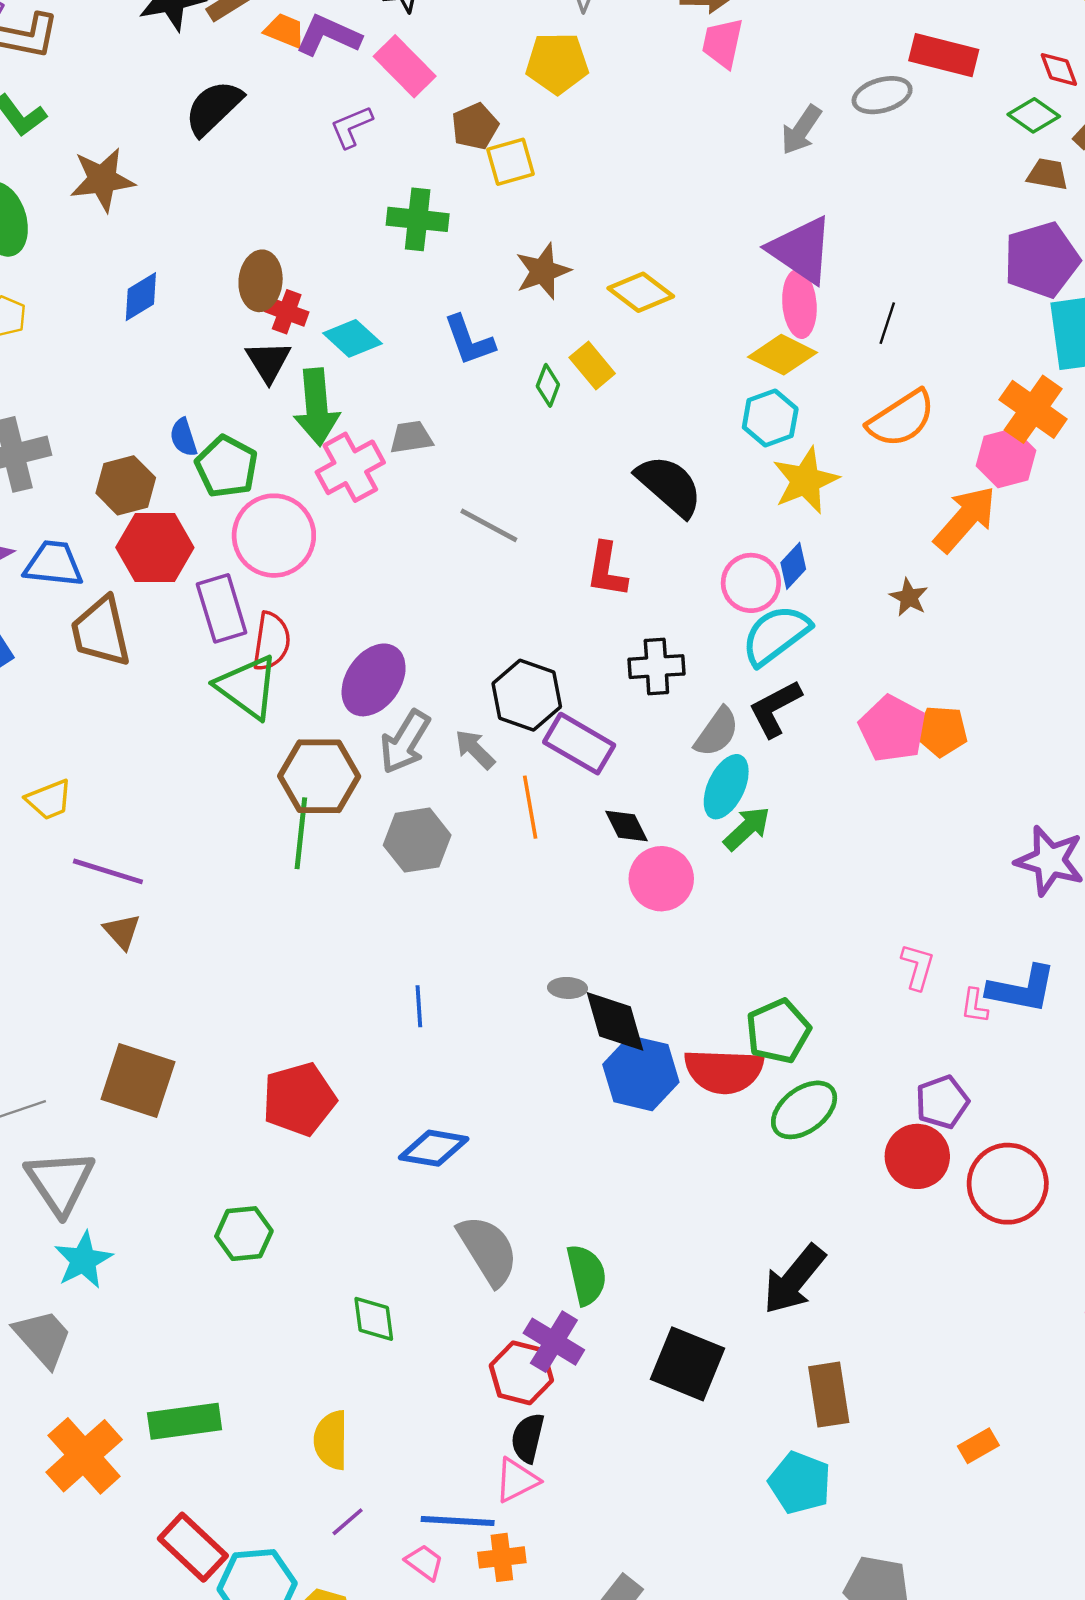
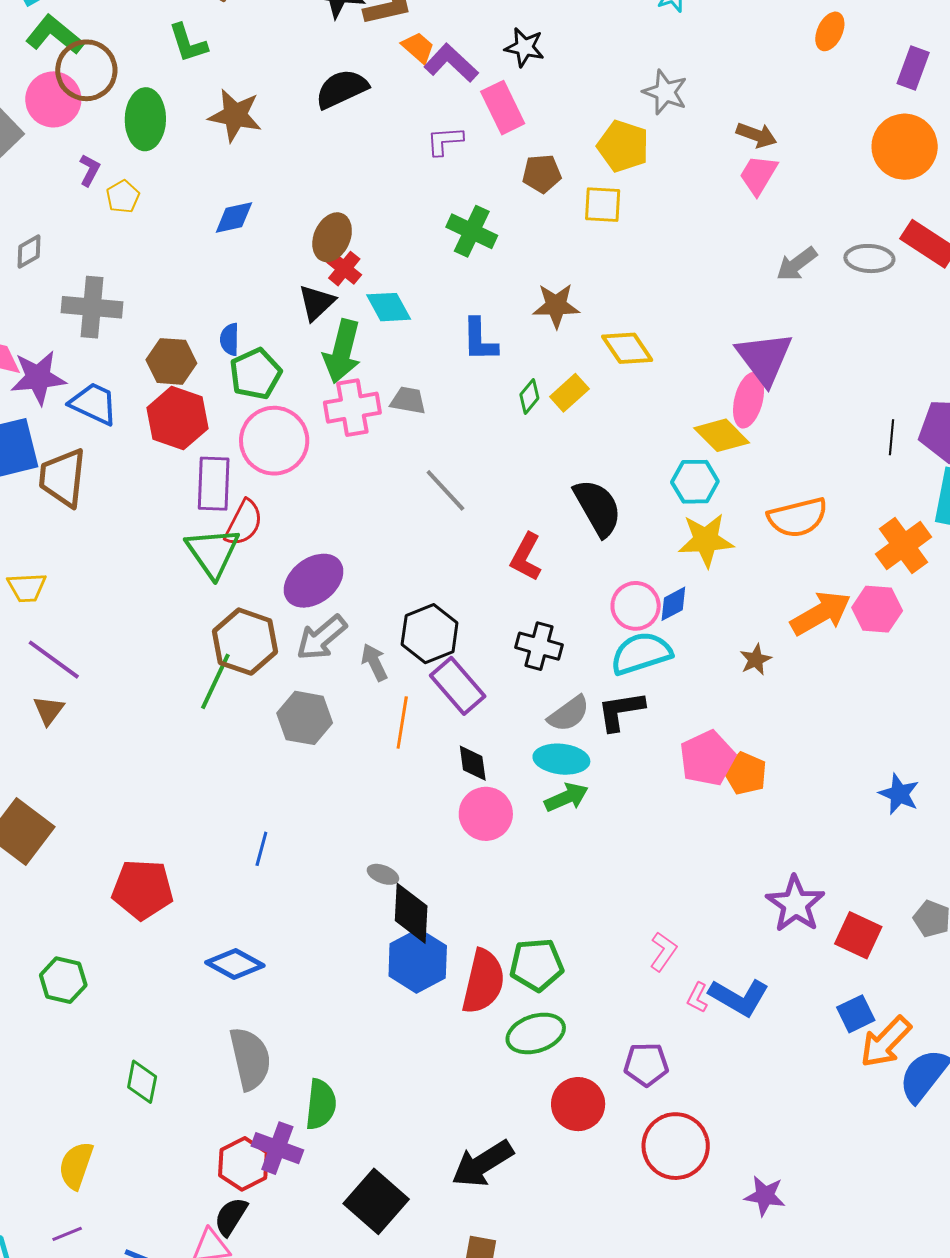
yellow square: (510, 162) -> (603, 205), moved
black line: (887, 323) -> (891, 437), moved, turned -32
yellow rectangle: (592, 366) -> (569, 393), turned 69
pink hexagon: (1006, 458) -> (877, 609), moved
brown trapezoid: (101, 632) -> (63, 478), moved
cyan ellipse: (726, 787) -> (561, 759), turned 52
red semicircle: (724, 1071) -> (483, 982), turned -98
red circle: (917, 1156) -> (578, 1104), moved
purple cross: (554, 1342) -> (277, 1148), turned -30

